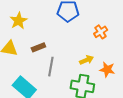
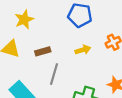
yellow arrow: (86, 60) -> (83, 50), moved

